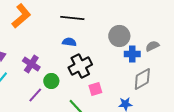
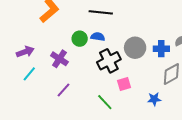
gray circle: (119, 36) -> (135, 48), moved
green circle: (51, 81) -> (80, 39), moved

